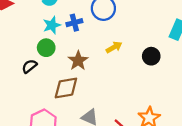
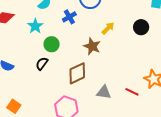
cyan star: (52, 25) -> (35, 26), moved
brown star: (78, 61) -> (92, 46), moved

